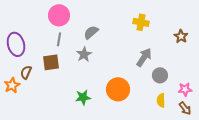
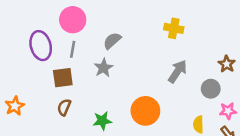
brown star: (181, 36) -> (227, 64), moved
purple ellipse: (16, 44) -> (41, 46), moved
brown semicircle: (26, 72) -> (64, 107), moved
gray circle: (160, 75) -> (211, 89), moved

